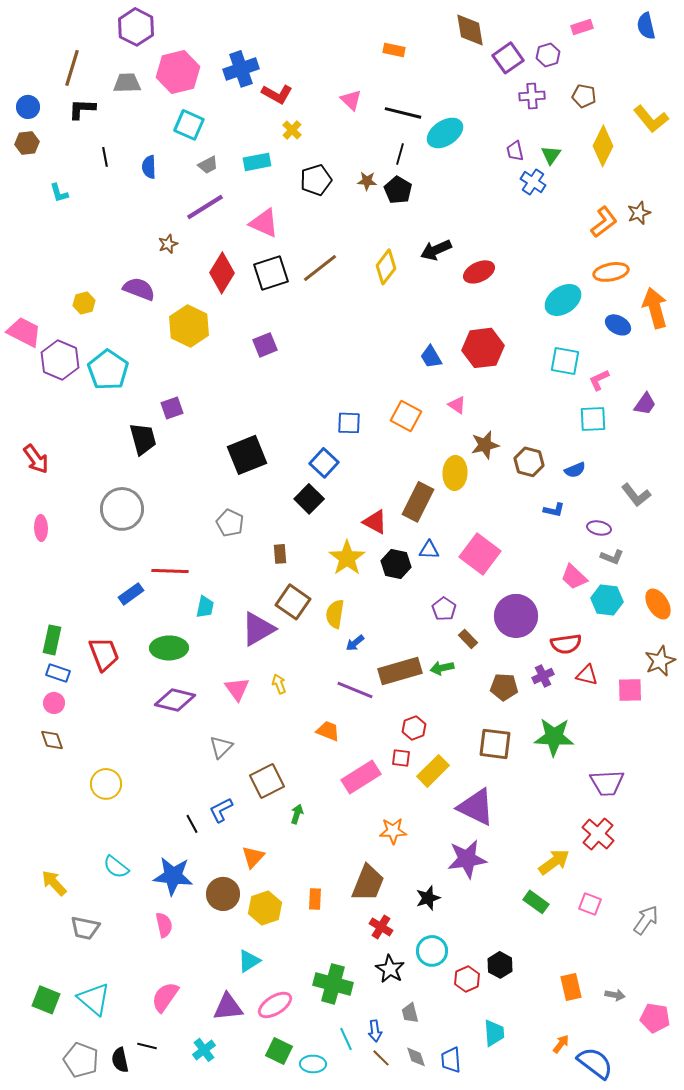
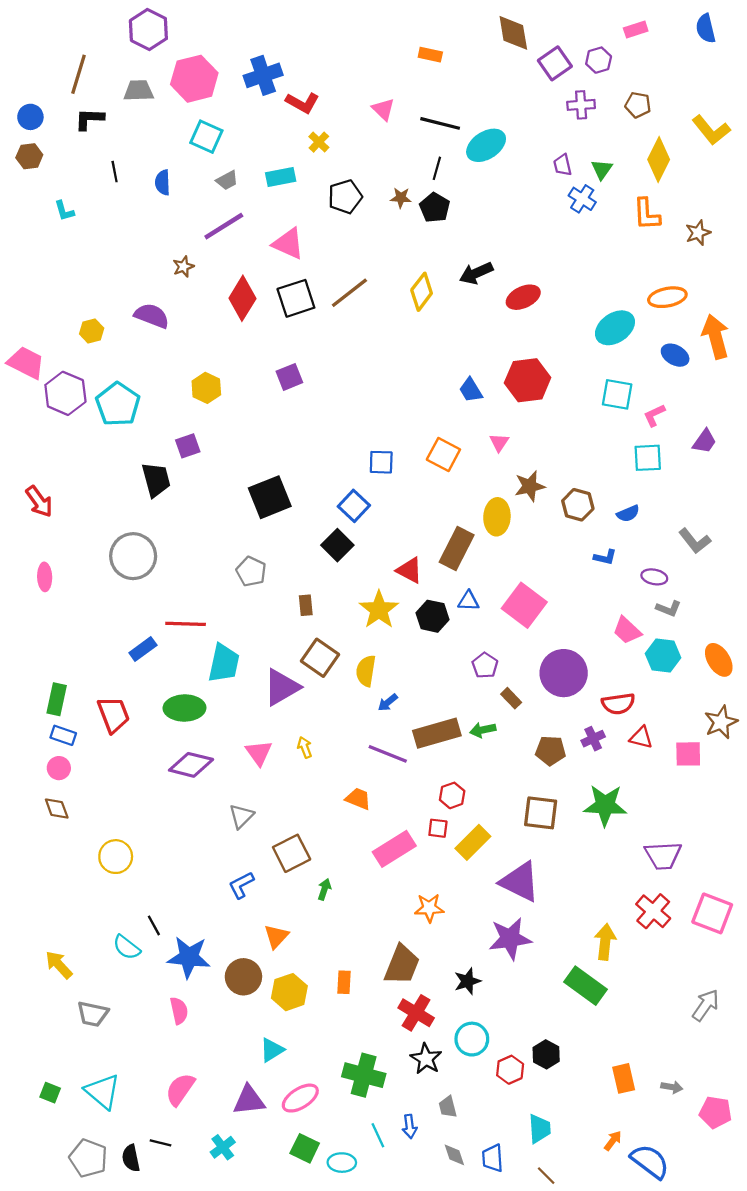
orange L-shape: (604, 222) -> (647, 214), moved, turned 124
yellow hexagon: (189, 326) -> (206, 388), moved, size x0.7
pink triangle: (457, 405) -> (499, 443), turned 30
cyan trapezoid: (205, 607) -> (224, 663), size x1.6
black line: (192, 824) -> (154, 925), moved
yellow arrow: (554, 862) -> (605, 942), turned -48
green rectangle: (536, 902) -> (585, 986), size x1.5
pink square: (590, 904) -> (712, 913), moved, size x1.6
red cross: (381, 927) -> (416, 1013), size x1.4
green square: (46, 1000) -> (50, 1093), size x0.7
brown line: (381, 1058) -> (546, 1176), moved

